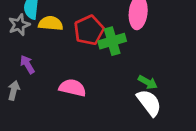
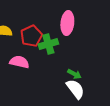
pink semicircle: (72, 88) -> (19, 62), moved

